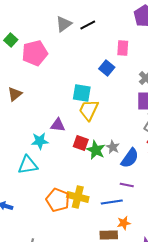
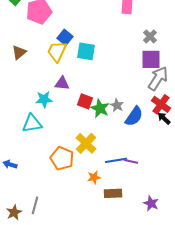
blue square: (107, 68) -> (65, 37), moved
yellow trapezoid: (89, 110) -> (57, 51), moved
purple line: (127, 185) -> (131, 161), moved
yellow cross: (78, 197) -> (86, 143), moved, turned 30
orange star: (124, 223) -> (94, 177), moved

